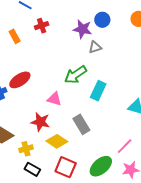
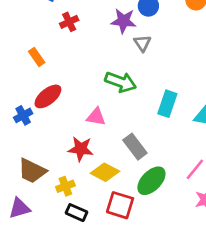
orange rectangle: (15, 36) -> (37, 57), moved
gray triangle: (95, 47) -> (142, 43), turned -40
green arrow: (76, 75) -> (121, 82), turned -120
cyan rectangle: (98, 91) -> (167, 104), moved
green ellipse: (101, 166) -> (151, 181), moved

